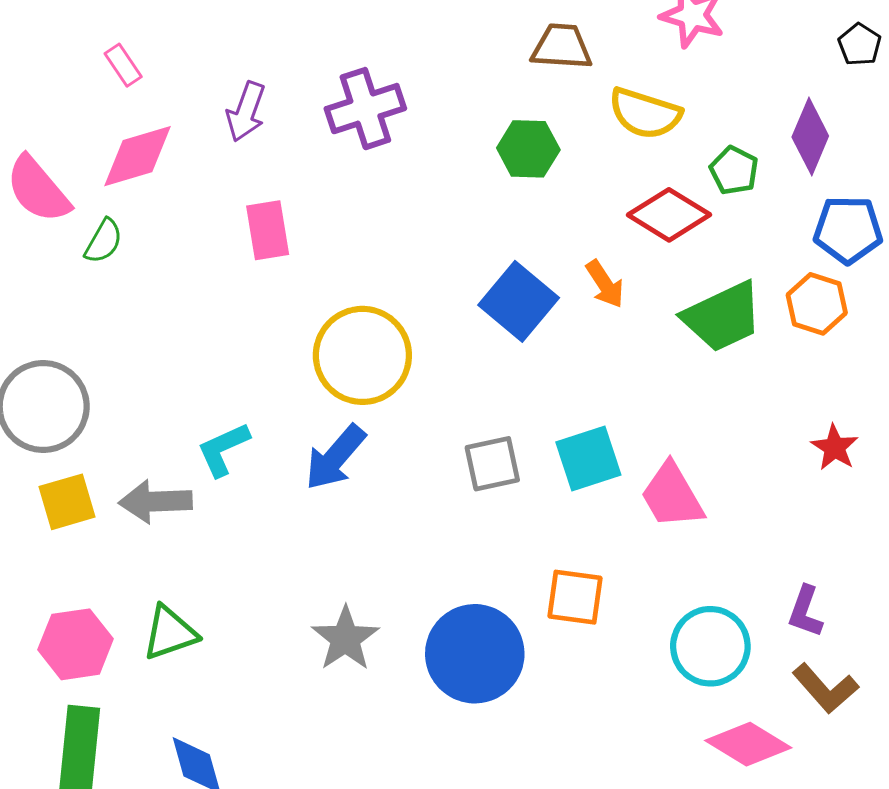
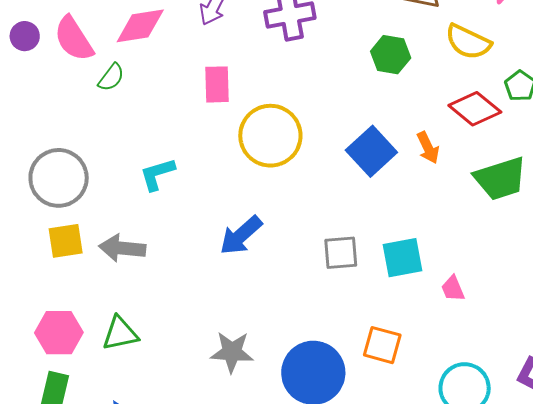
yellow circle: (362, 355) -> (270, 136), moved
cyan L-shape: (223, 449) -> (157, 174), moved
pink trapezoid: (672, 496) -> (453, 289), size x0.6
gray star: (345, 639) -> (232, 352), turned 30

